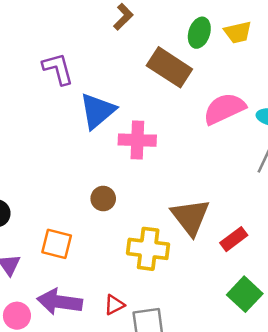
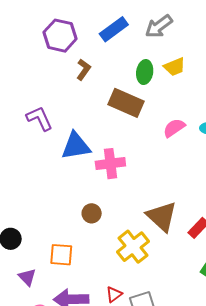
pink semicircle: (224, 109) -> (174, 128), size x0.7
blue triangle: (97, 111) -> (76, 146), turned 40
yellow cross: (148, 249) -> (133, 247), turned -36

